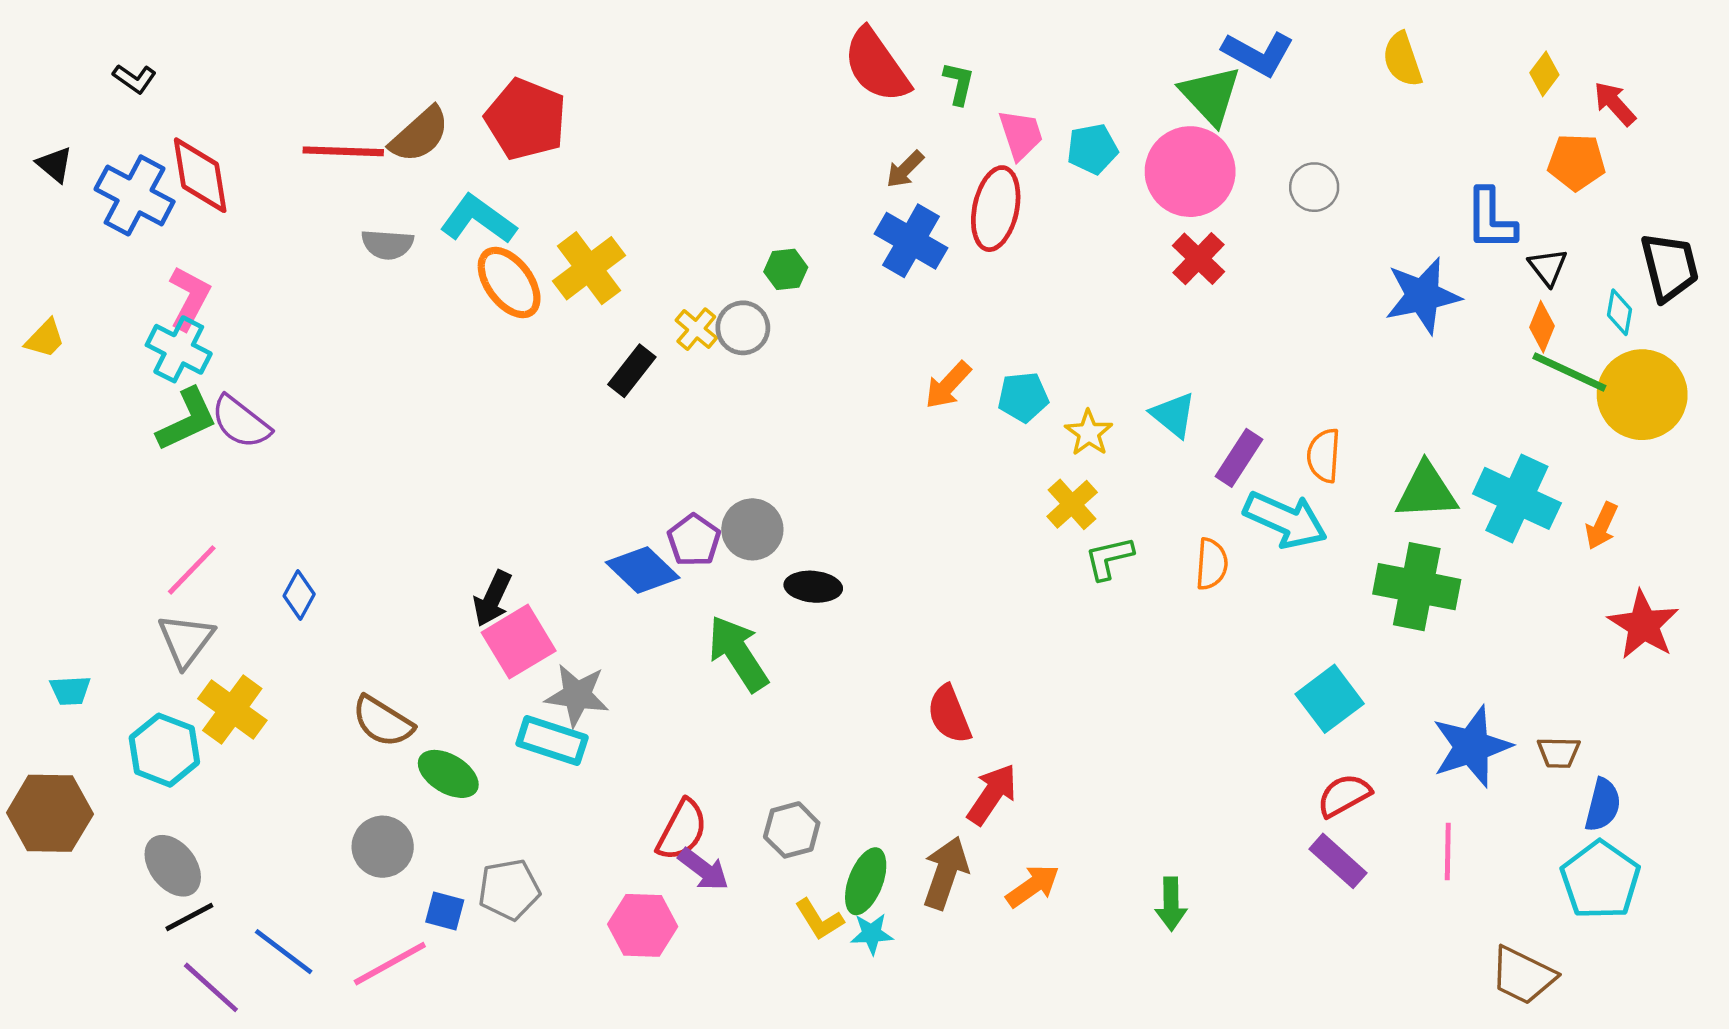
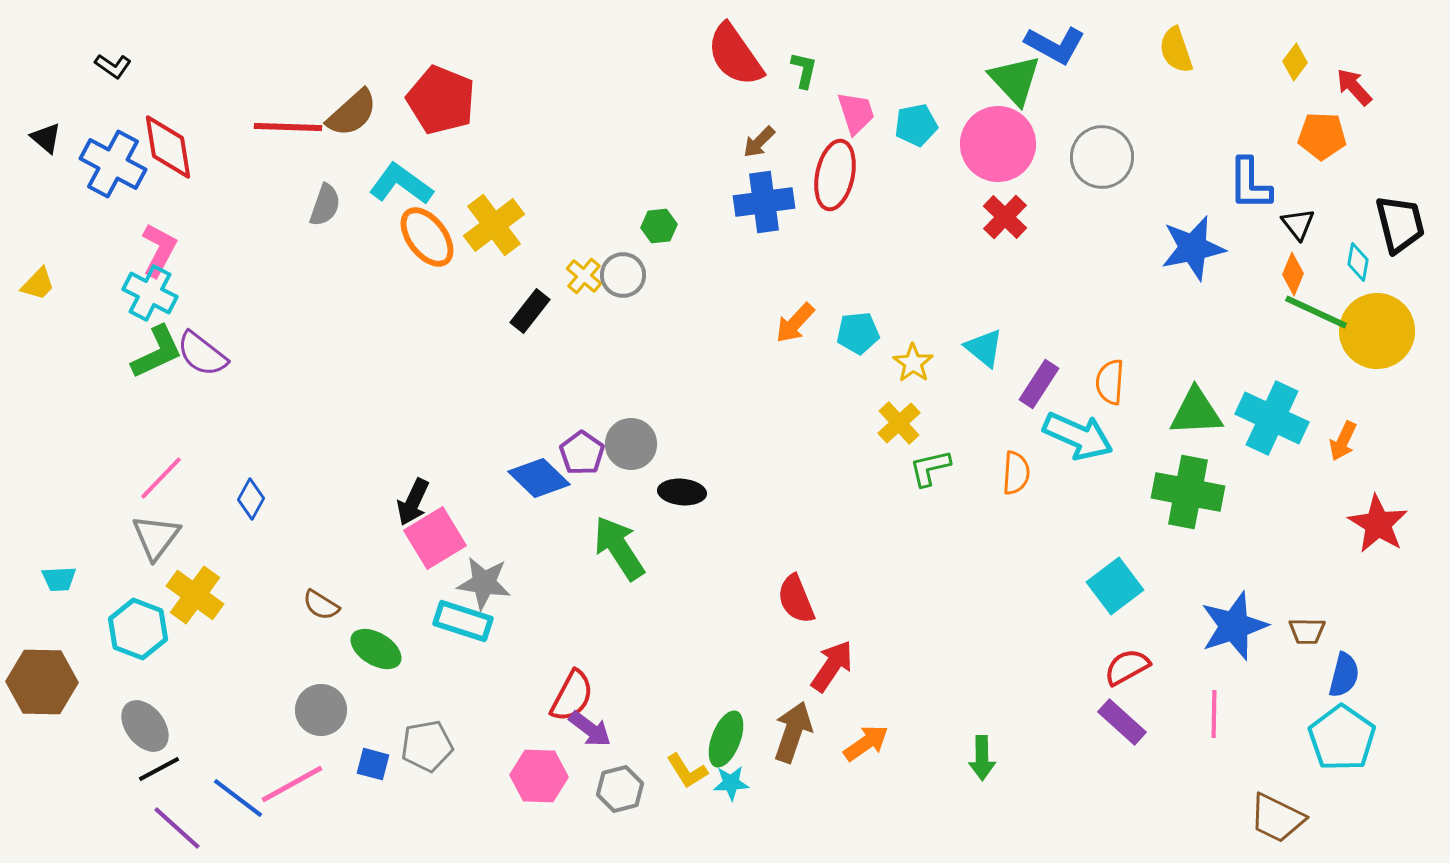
gray circle: (1314, 187) -> (1102, 157), size x1.5
blue cross: (911, 241) -> (764, 202), turned -38
gray semicircle: (387, 244) -> (325, 205), turned -75
brown semicircle: (383, 721) -> (321, 605), size x0.7
gray hexagon: (792, 830) -> (620, 789), moved
pink line: (390, 964) -> (292, 784), moved

